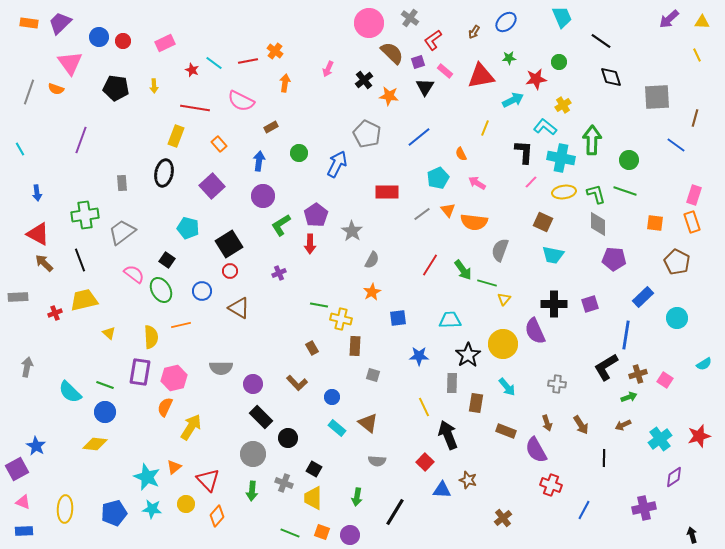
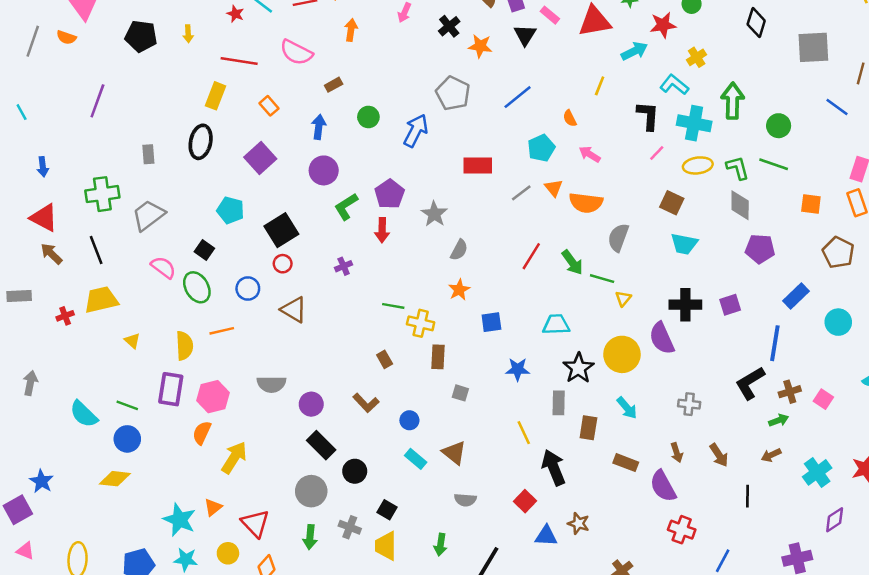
black diamond: (611, 77) -> (756, 23), turned 35

